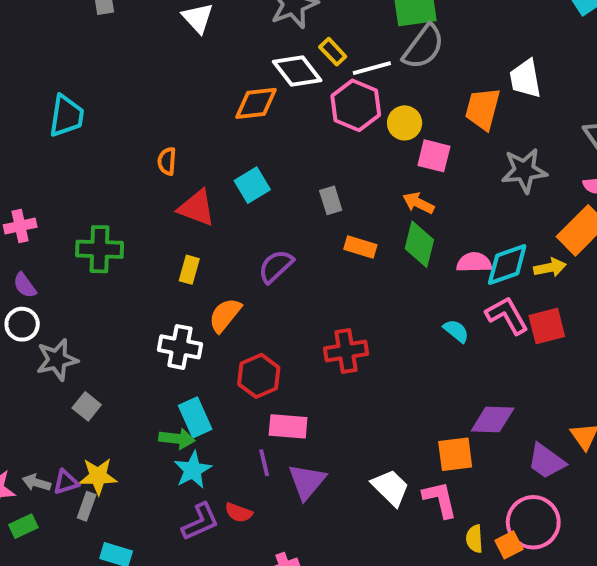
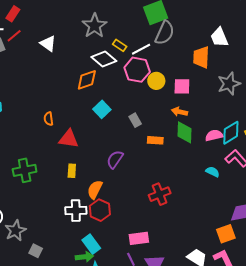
yellow circle: (405, 123) -> (156, 81), moved
cyan square: (252, 185) -> (102, 109), moved
red hexagon: (259, 376) -> (100, 210), moved

